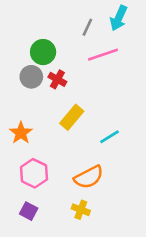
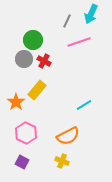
yellow rectangle: (72, 117) -> (37, 90), moved

